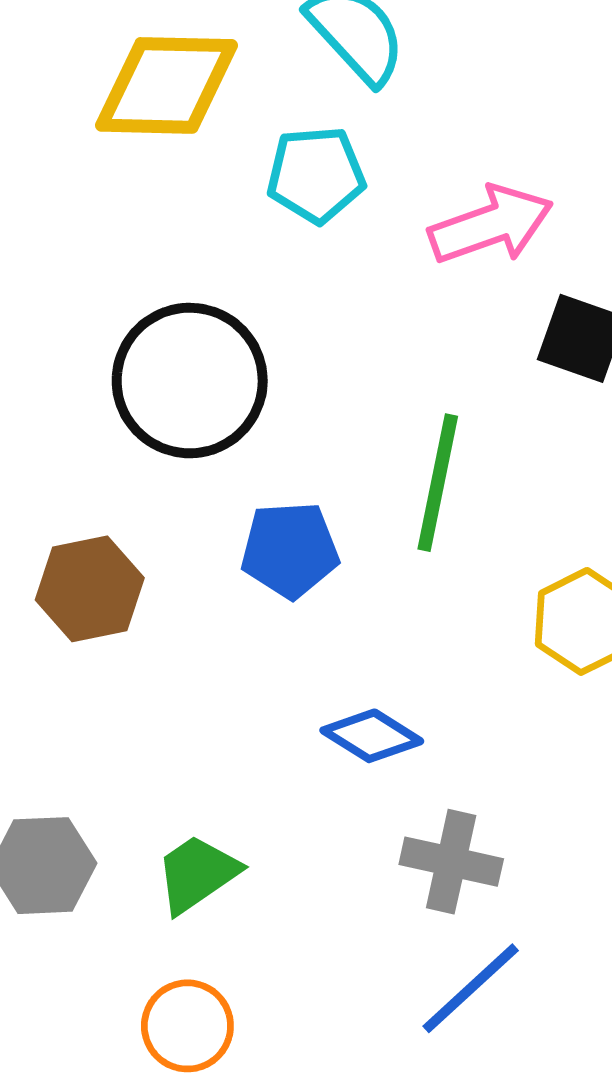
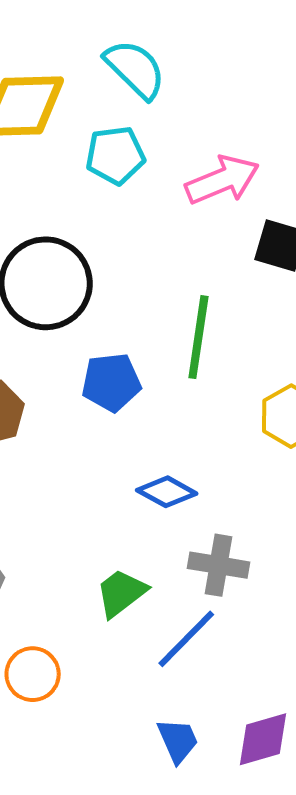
green trapezoid: (197, 874) -> (121, 593), moved
blue line: (471, 988) -> (186, 639), moved
orange circle: (187, 1026) -> (33, 674), moved

